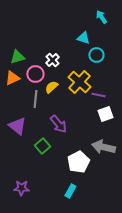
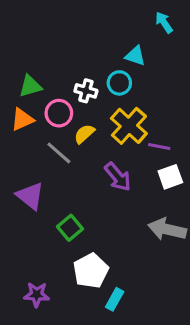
cyan circle: (96, 55) -> (119, 83), moved
white cross: (52, 60) -> (86, 91), turned -32
gray line: (35, 99) -> (59, 153), turned -54
purple arrow: (58, 124) -> (118, 177), moved
white pentagon: (78, 162) -> (91, 271), moved

